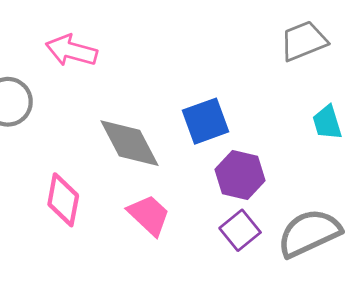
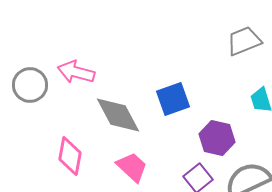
pink arrow: (71, 51) -> (76, 72), moved
purple hexagon: (240, 175) -> (217, 138), moved

